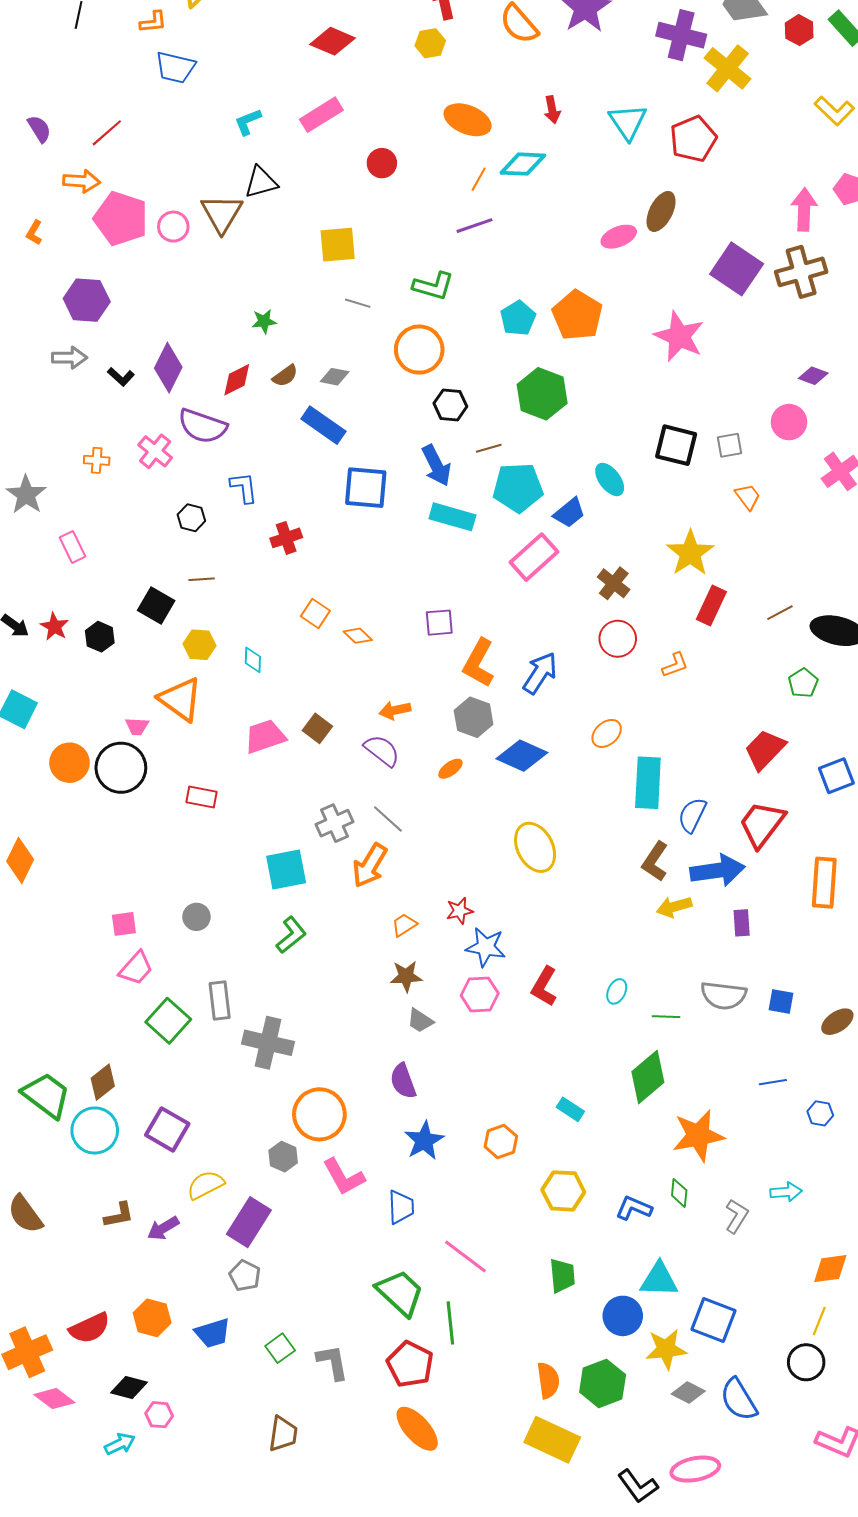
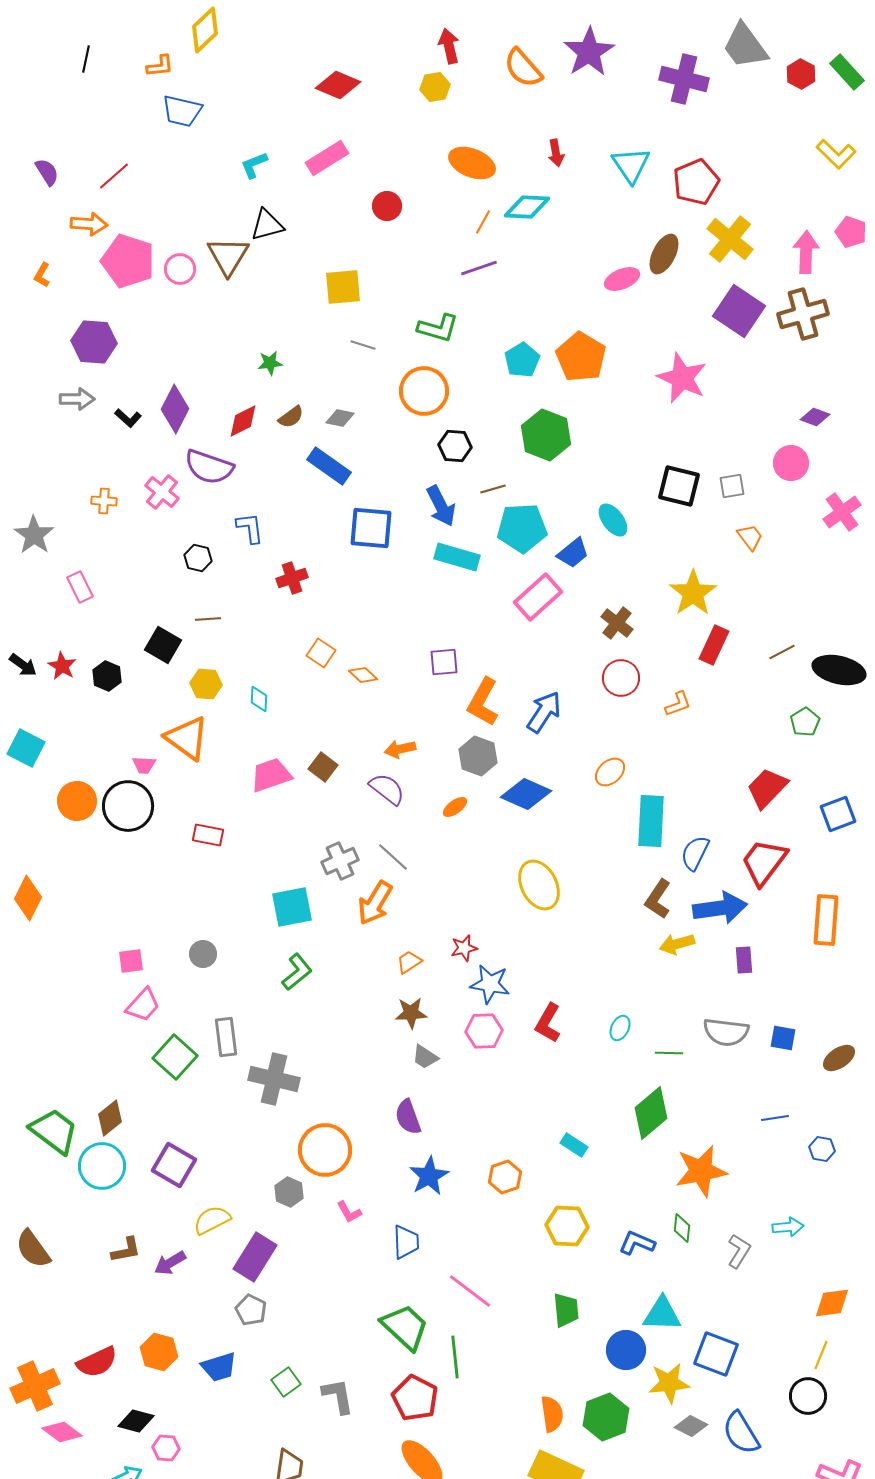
yellow cross: (728, 68) -> (730, 239), moved
pink L-shape: (344, 1177) -> (349, 1212), size x0.6

